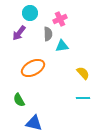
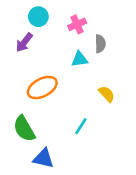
gray semicircle: (48, 34) -> (100, 44), moved
cyan line: (83, 98) -> (81, 126), moved, turned -56
green semicircle: (19, 100) -> (24, 129), size x1.5

